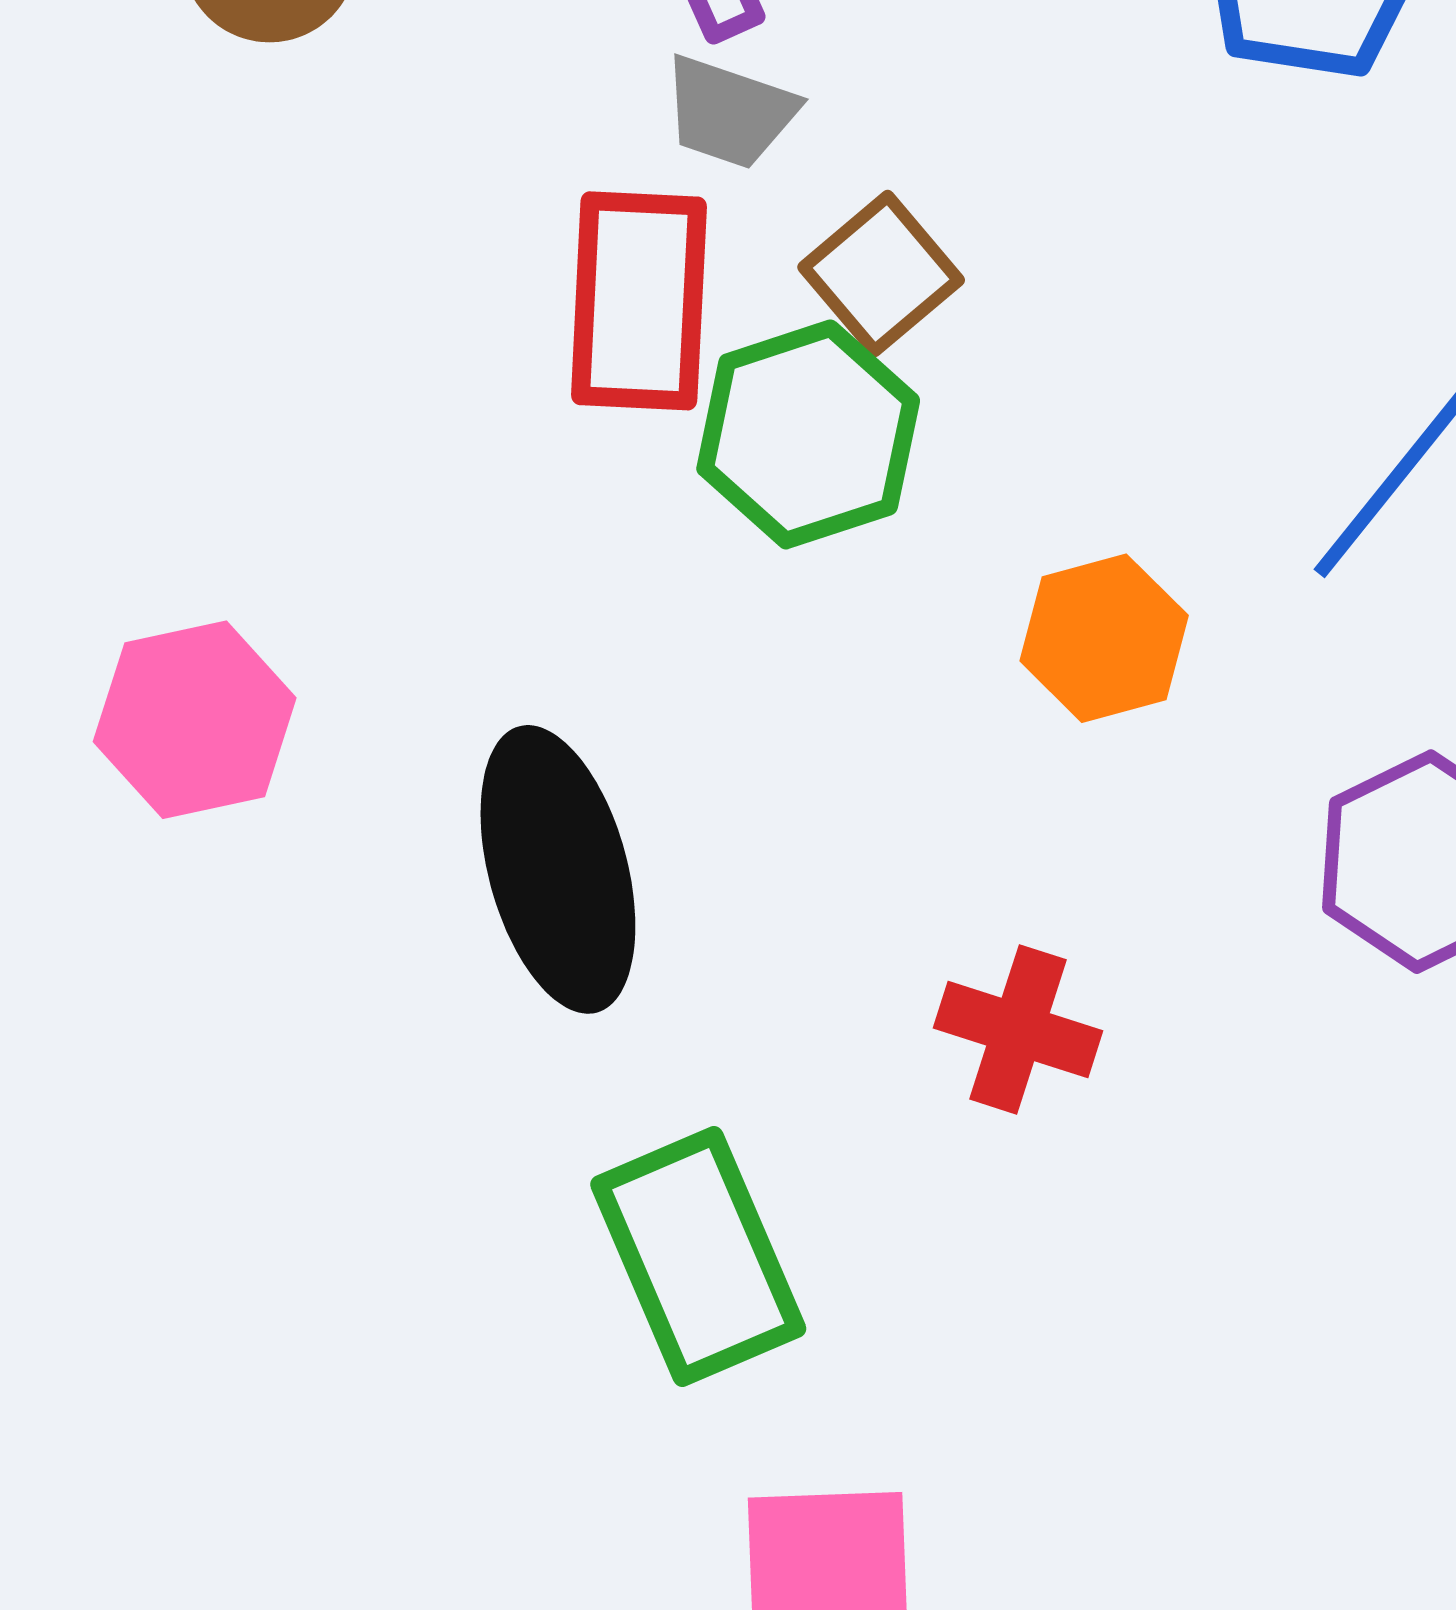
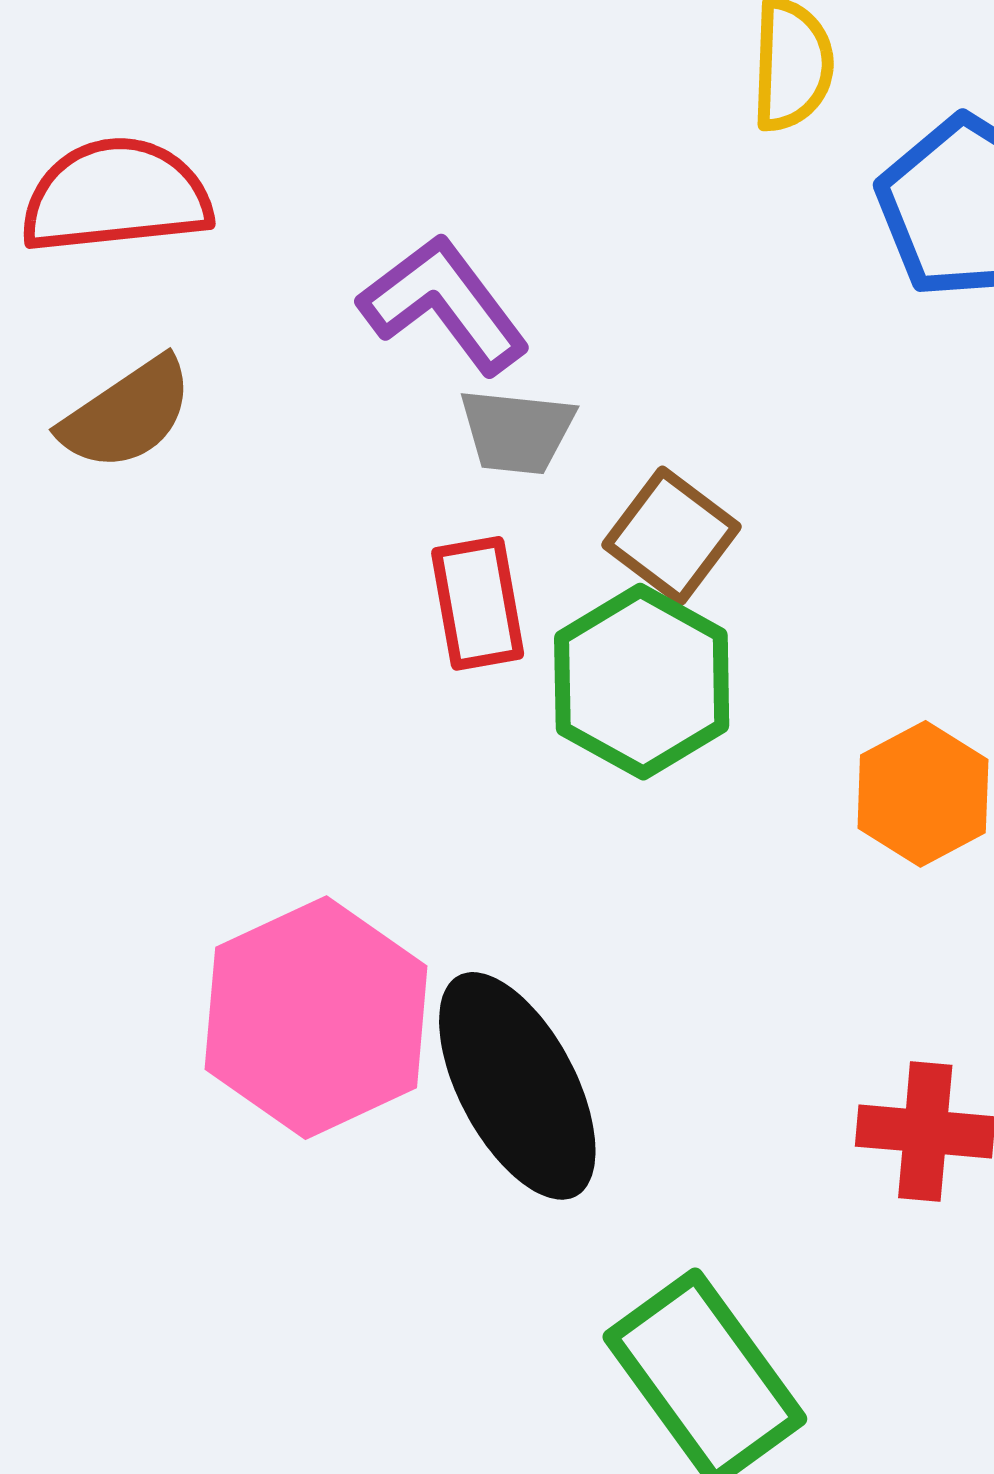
red rectangle: (639, 301) -> (478, 603), size x0.7
pink hexagon: (195, 720) -> (316, 1018), moved, size x1.4

